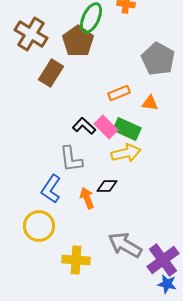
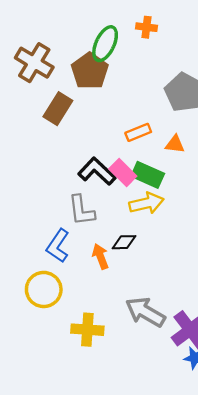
black L-shape: (84, 126) -> (97, 171), size x1.4

